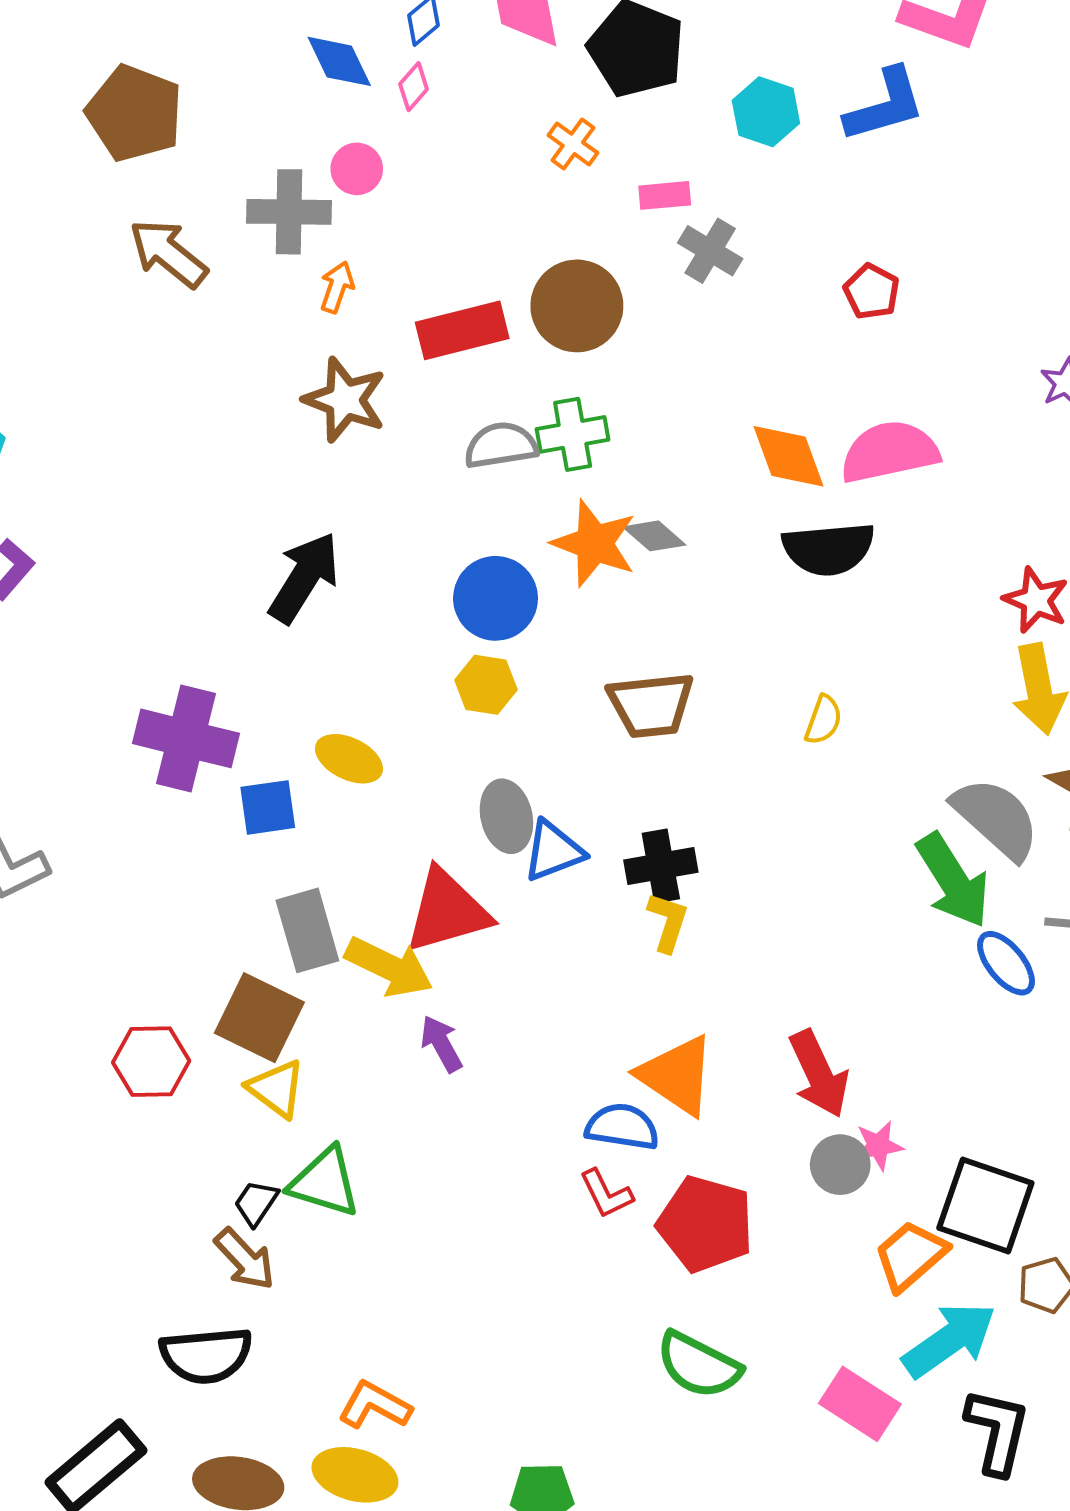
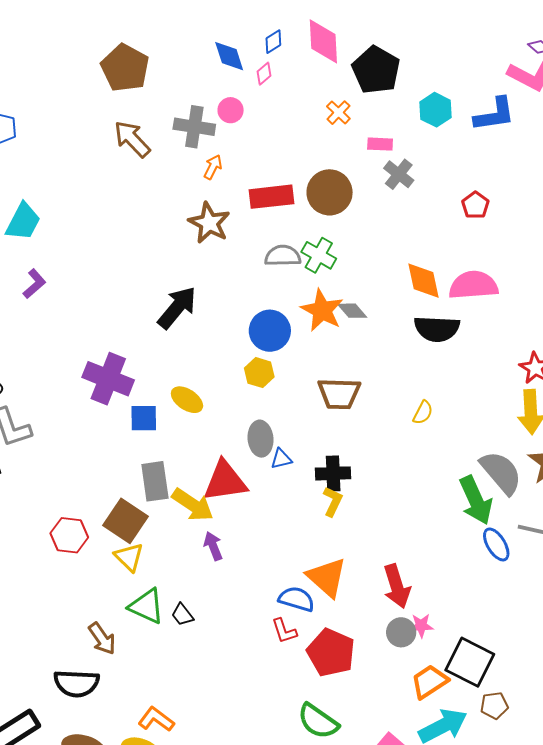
green cross: (573, 434) -> (319, 255), turned 32
blue triangle: (553, 851) -> (281, 459), size x0.7
black trapezoid: (256, 1203) -> (182, 615), moved, turned -80

